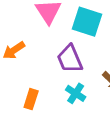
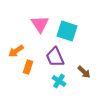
orange rectangle: (31, 99) -> (28, 67), moved

